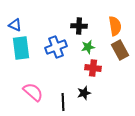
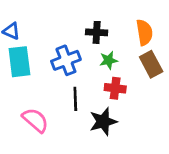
black star: (84, 93) -> (103, 122), size x1.5
black line: (63, 102) -> (75, 99), moved

